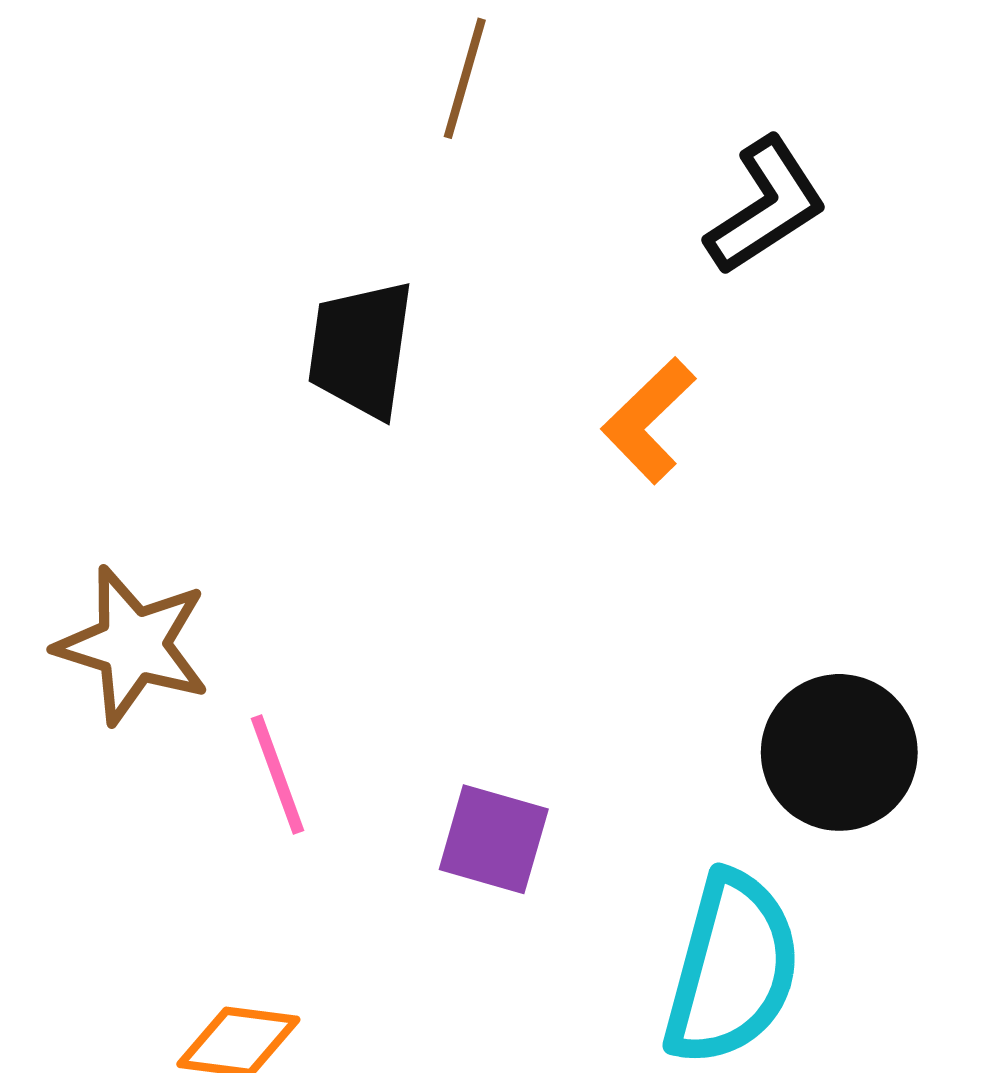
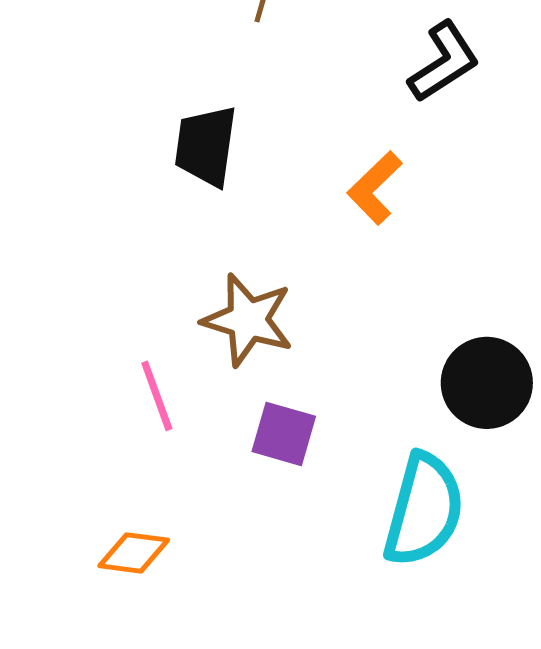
brown star: (133, 645) -> (248, 320), moved

